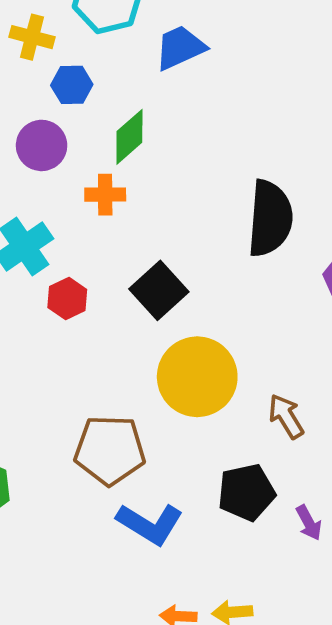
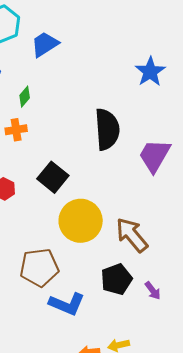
green diamond: (129, 137) -> (25, 97), size x0.7
brown arrow: (286, 416) -> (132, 235), size x1.5

